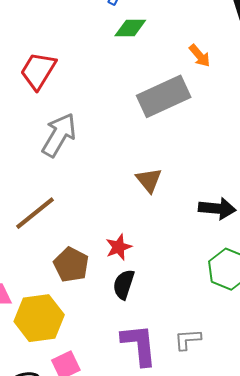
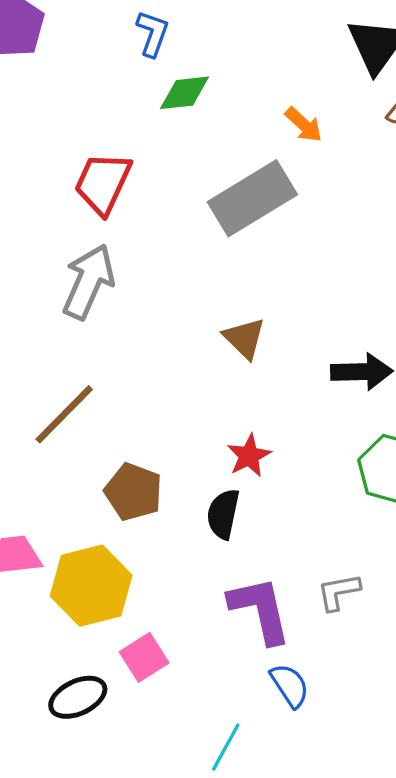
red trapezoid: (38, 71) -> (103, 183), moved
red star: (119, 247) -> (249, 456), moved

